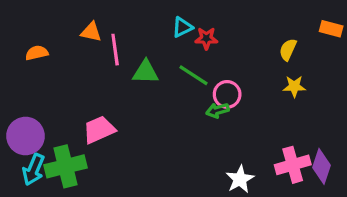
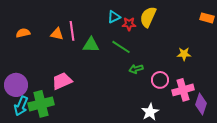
orange triangle: (91, 32) -> (57, 34), moved
yellow semicircle: (288, 50) -> (148, 17), moved, size x1.5
pink circle: (227, 94) -> (160, 80), moved
pink cross: (293, 165) -> (183, 90), moved

